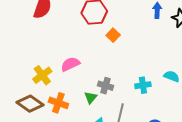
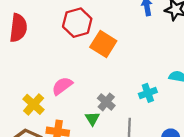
orange square: (113, 35) -> (103, 44), size x1.6
gray cross: (105, 86) -> (106, 102), turned 35

